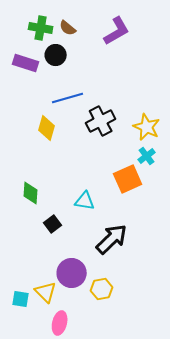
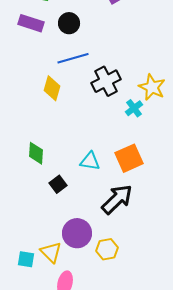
black circle: (56, 55) -> (69, 23), moved
cyan cross: (147, 156) -> (134, 108), moved
orange square: (128, 179) -> (129, 158), moved

